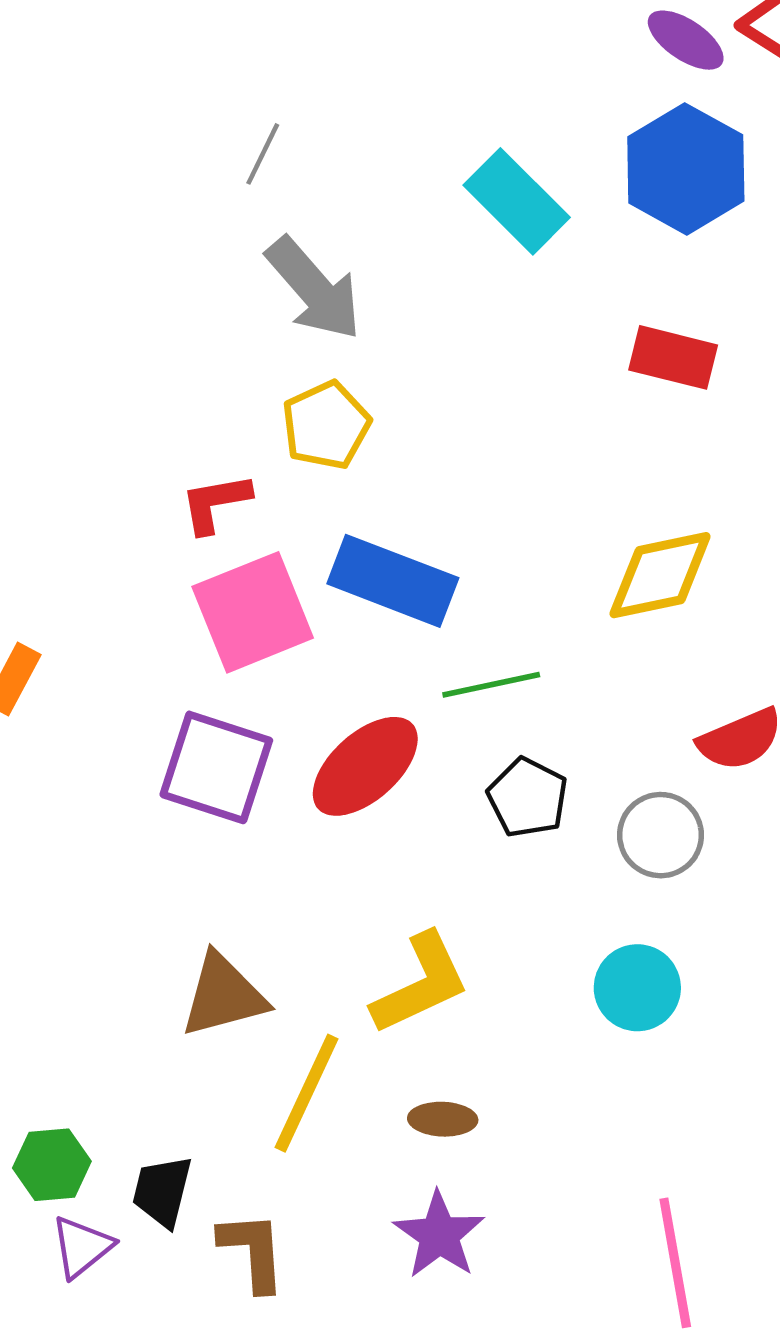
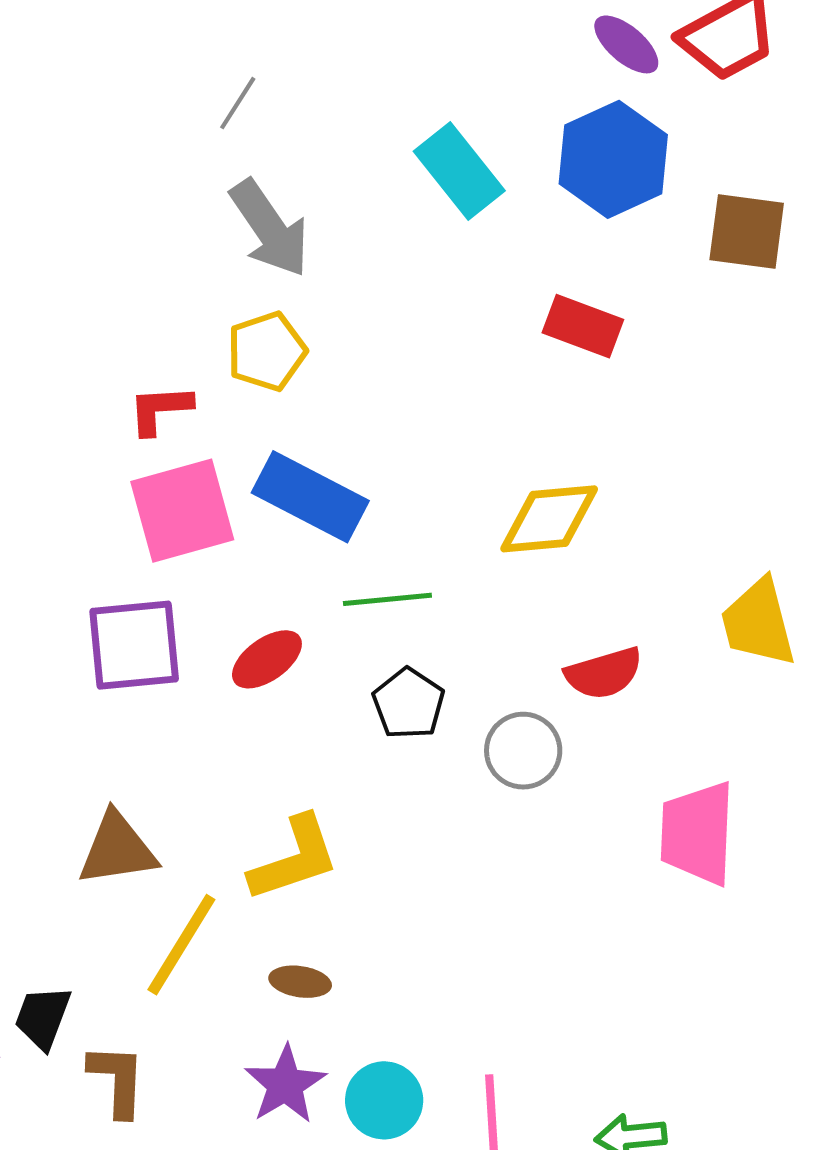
red ellipse: (365, 766) -> (267, 659), size x0.7
purple square: (216, 767) -> (134, 645), turned -30
cyan circle: (637, 988) -> (384, 1100), moved

